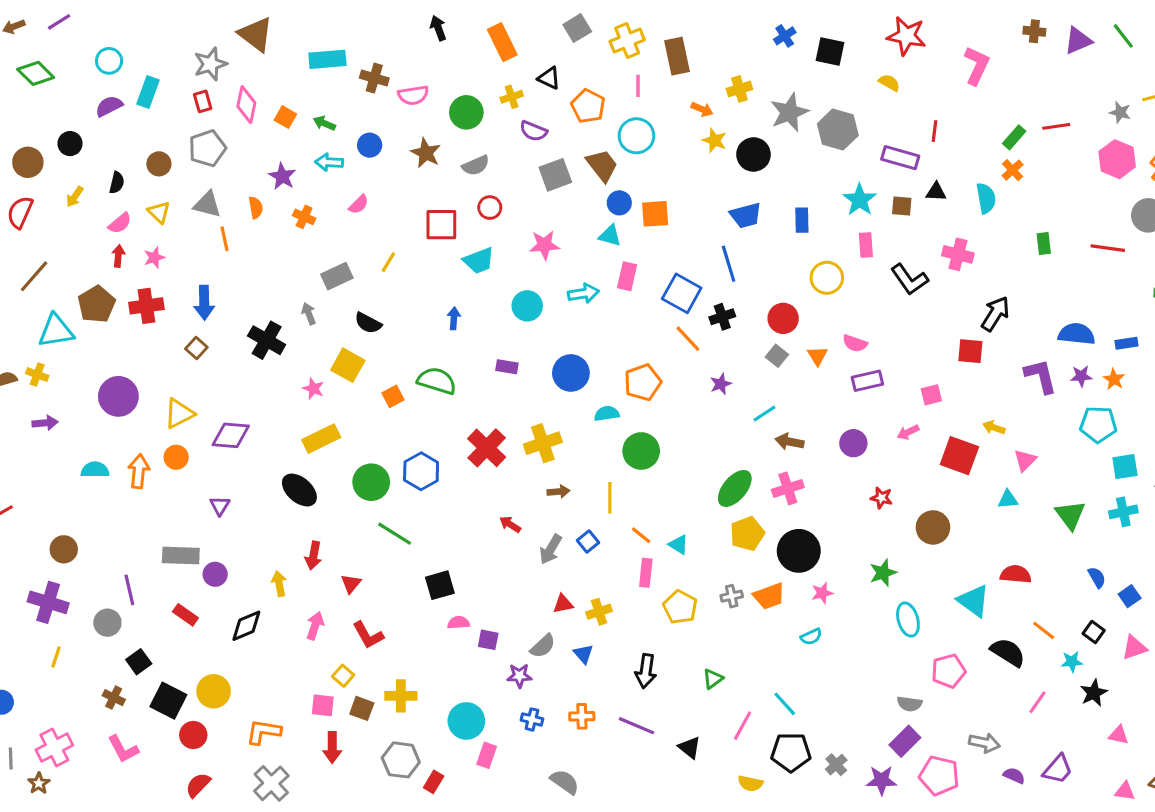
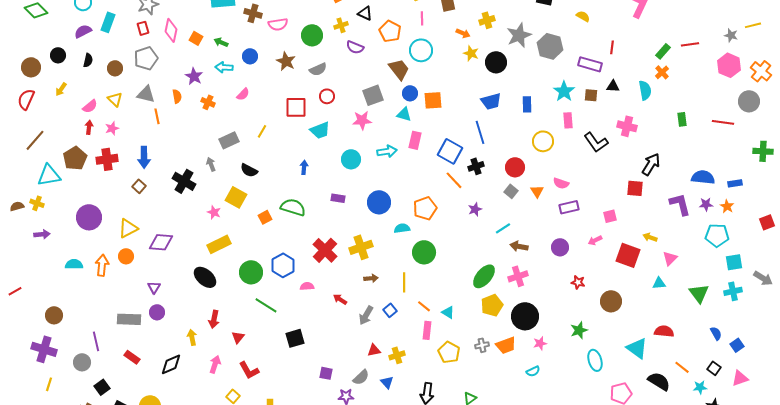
gray square: (555, 175) -> (373, 95), moved
black semicircle: (117, 183) -> (88, 60), moved
purple circle: (215, 574) -> (157, 312), moved
pink semicircle: (459, 623) -> (307, 286), moved

